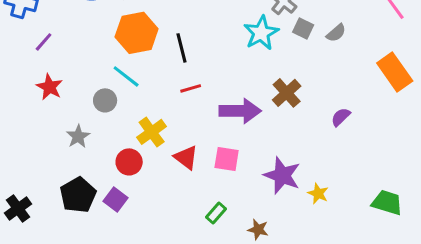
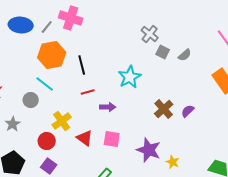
cyan star: (261, 33) -> (130, 77), moved
brown cross: (287, 93) -> (164, 109), moved
purple arrow: (240, 111) -> (108, 107), moved, size x0.6
purple square: (116, 199) -> (49, 166), moved

